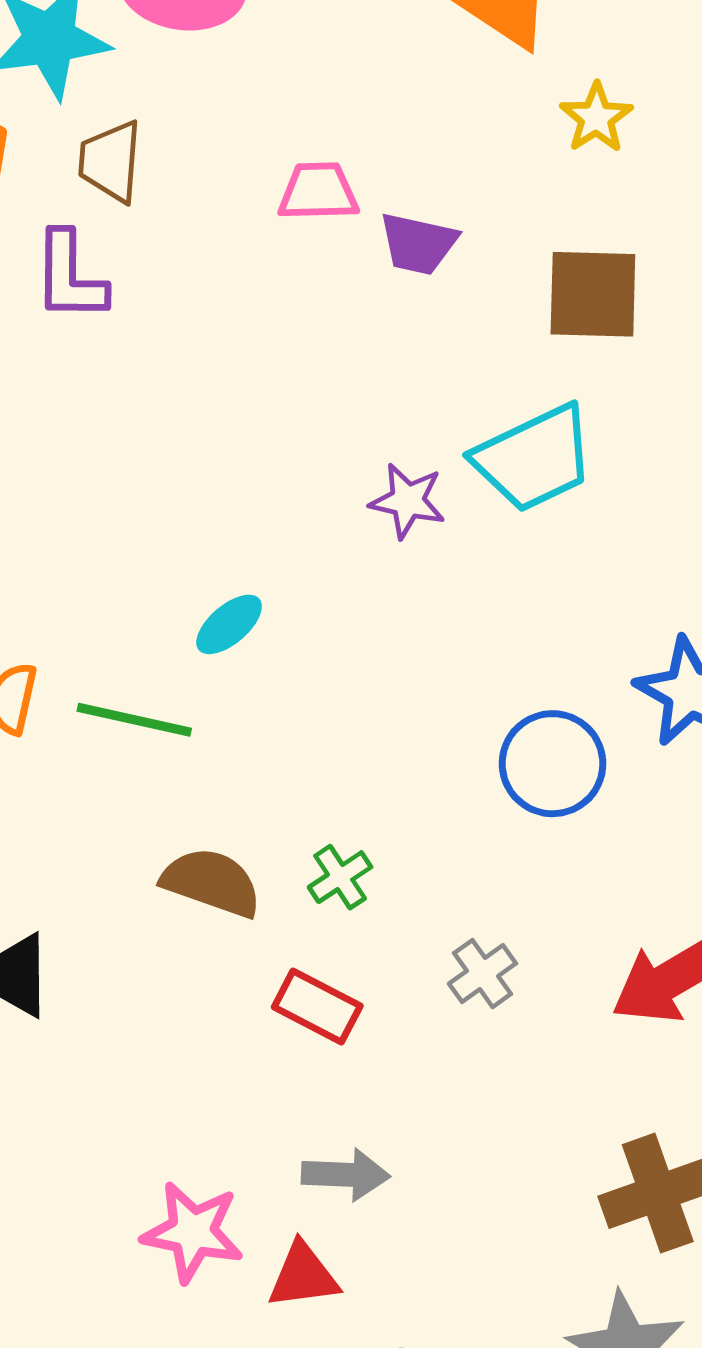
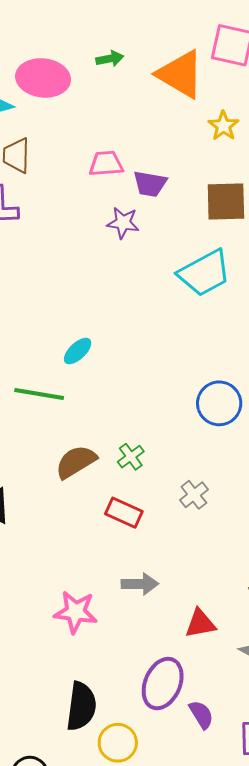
purple star: (407, 501) -> (123, 223), moved
brown semicircle: (211, 882) -> (76, 462), turned -48
red triangle: (303, 1276) -> (200, 624), moved

